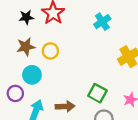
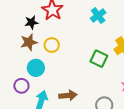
black star: (26, 17) -> (31, 22), moved
green square: (97, 93) -> (99, 59), moved

